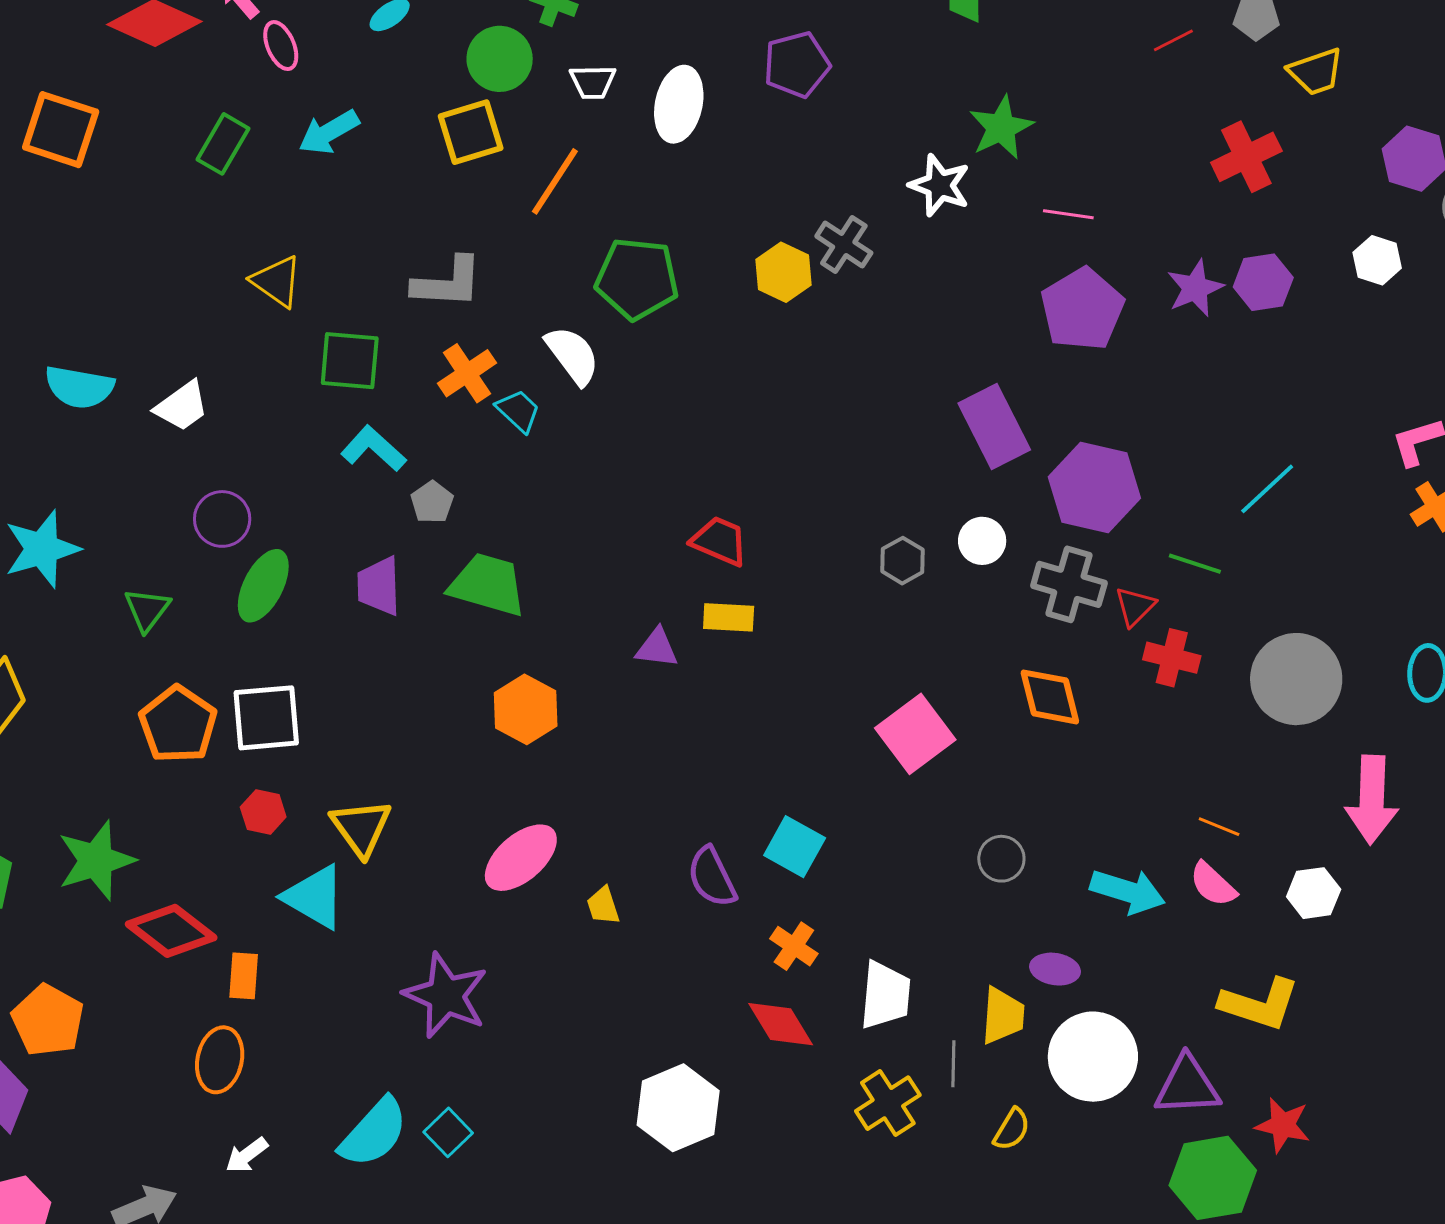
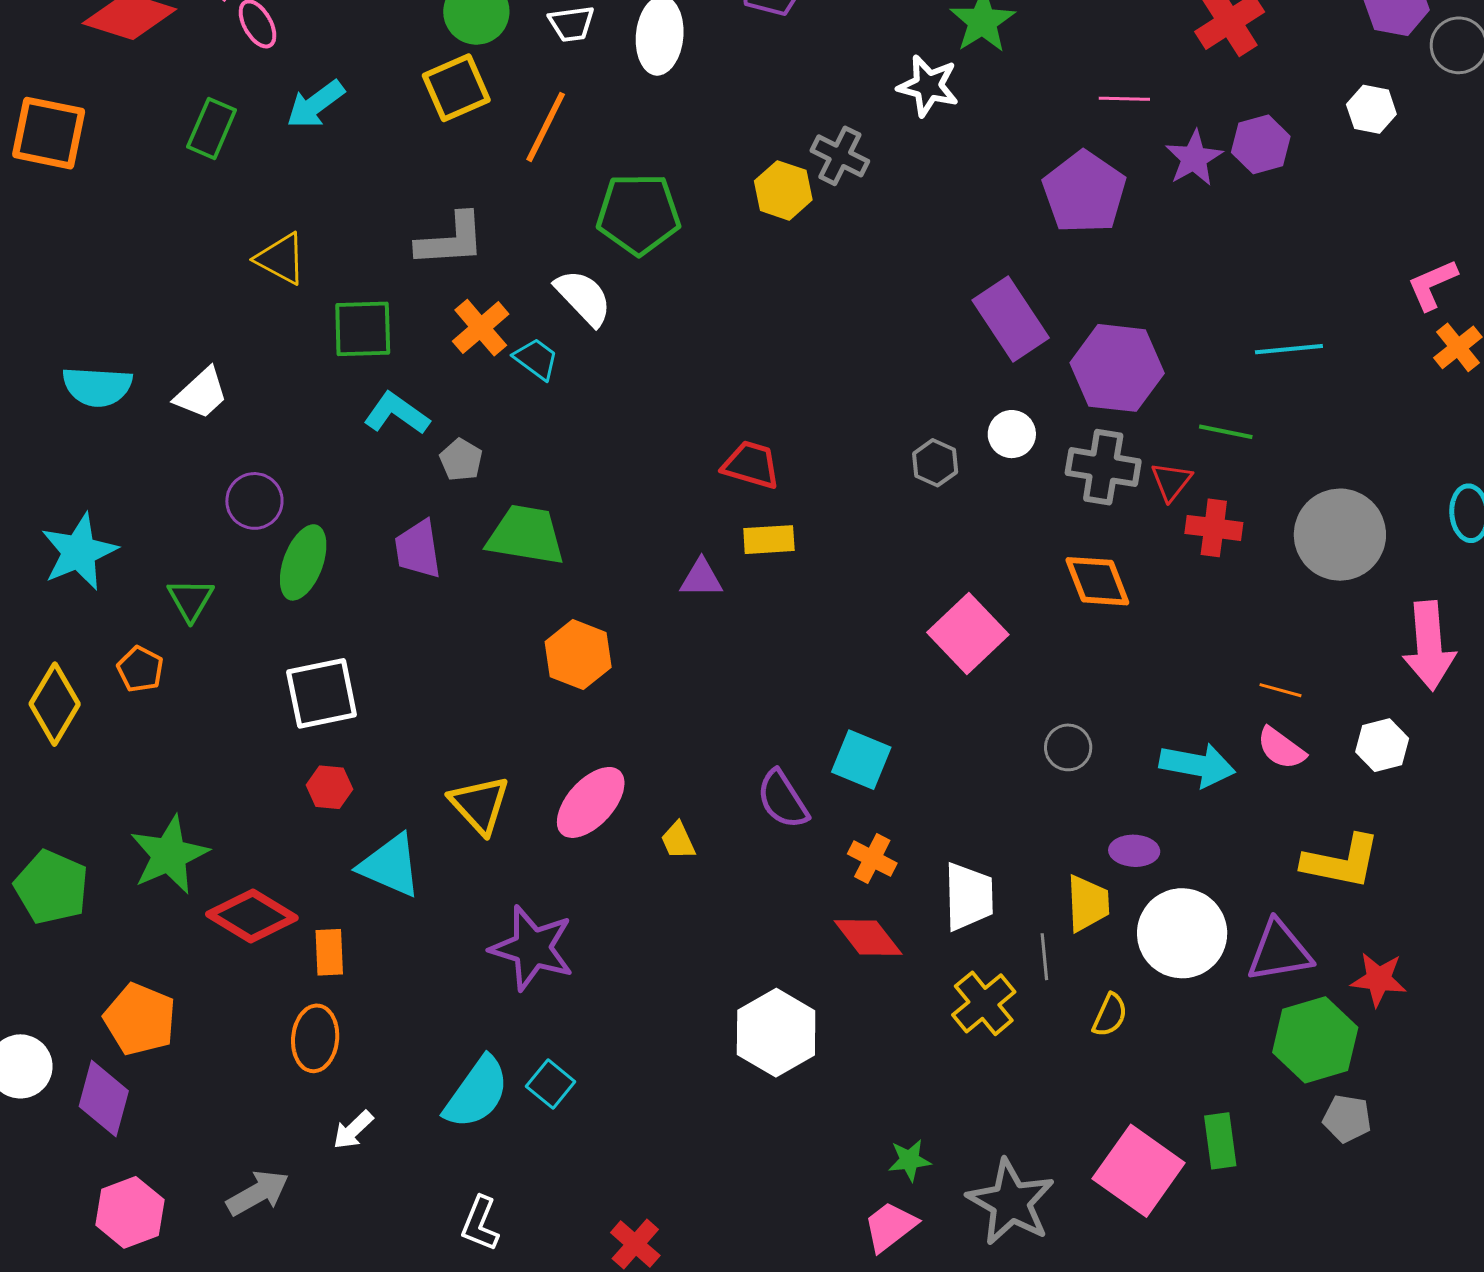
pink line: (1068, 214) -> (1124, 99), moved
cyan line: (1267, 489) -> (1289, 349), turned 44
orange pentagon: (178, 724) -> (140, 669), moved, size x0.6
yellow triangle: (361, 828) -> (480, 805), moved

